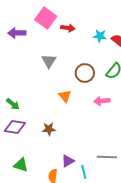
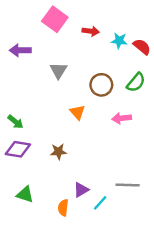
red arrow: (68, 28) -> (91, 31), moved
purple arrow: (17, 33) -> (20, 50), moved
cyan line: (84, 172) -> (100, 203), turned 56

